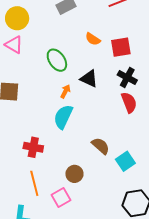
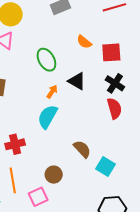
red cross: (33, 147) -> (15, 144), turned -30
cyan square: (125, 161) -> (106, 167), turned -30

